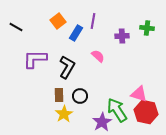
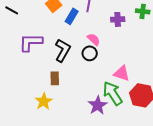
pink triangle: (139, 94) -> (122, 73), moved
black circle: (80, 96) -> (90, 53), moved
yellow star: (64, 114) -> (44, 101), moved

